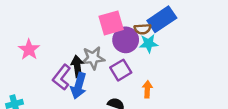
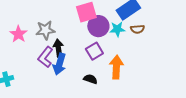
brown semicircle: (143, 29) -> (137, 29), moved
gray star: (93, 58) -> (45, 30), moved
orange arrow: (147, 89) -> (116, 67), size x1.6

